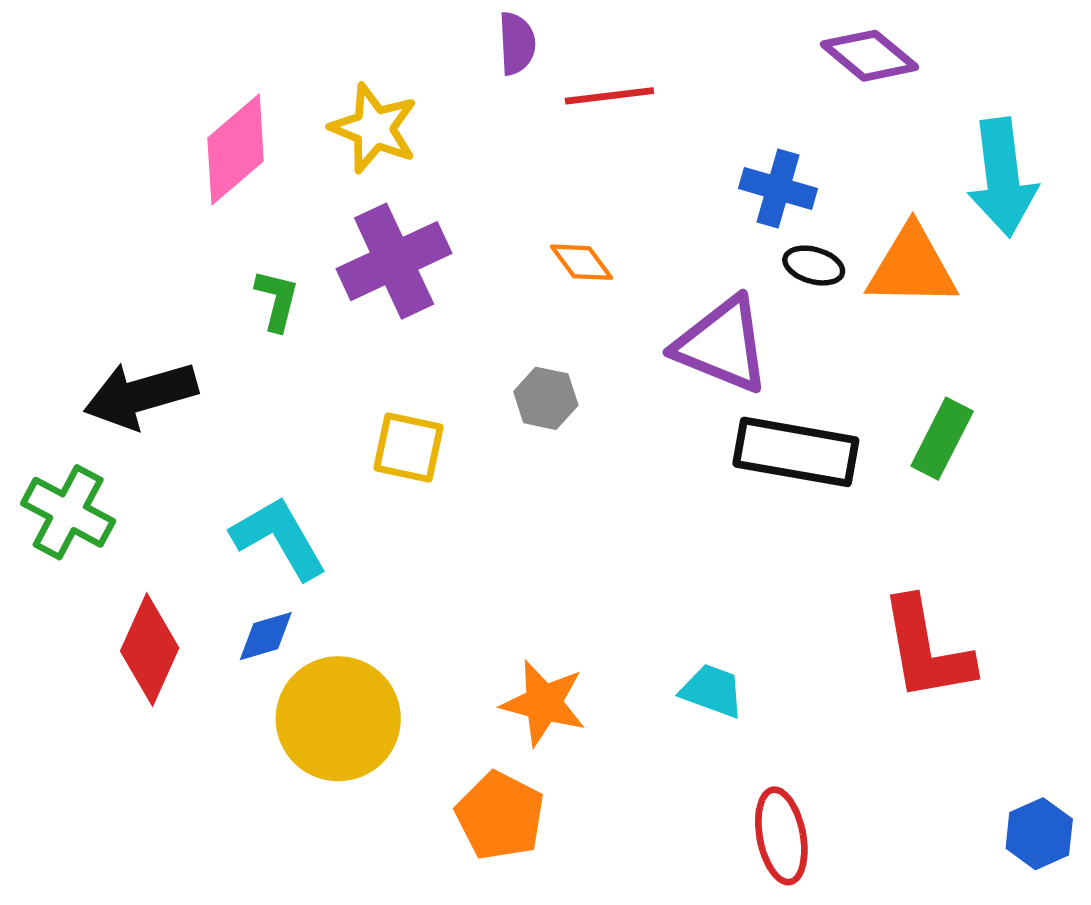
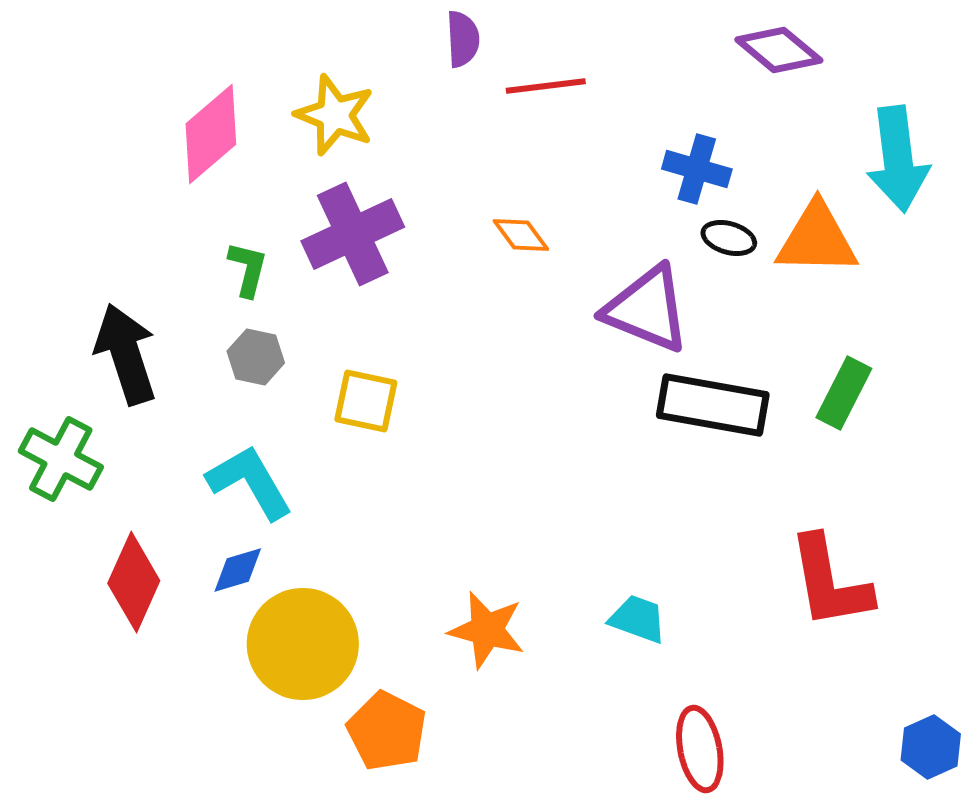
black arrow: (141, 395) -> (126, 354), turned 88
gray hexagon: (546, 398) -> (256, 357), moved
orange pentagon: (500, 816) -> (387, 731), moved

